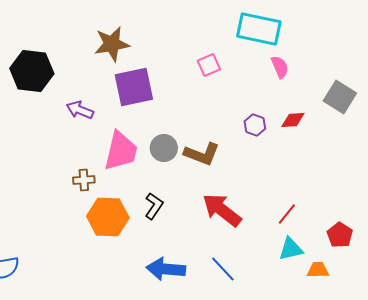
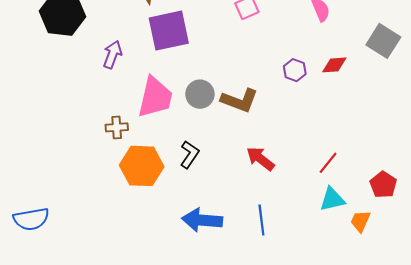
purple arrow: (80, 110) -> (112, 55), turned 88
red arrow: (222, 210) -> (260, 159), size x0.7
blue line: (223, 269) -> (261, 220), turned 36
orange trapezoid: (318, 270) -> (360, 221), turned -65

